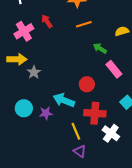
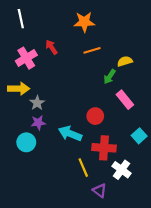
yellow semicircle: (122, 31) -> (125, 61), moved
green arrow: (100, 48) -> (109, 77), turned -88
purple star: (46, 113) -> (38, 123), moved
purple triangle: (80, 151) -> (100, 191), moved

